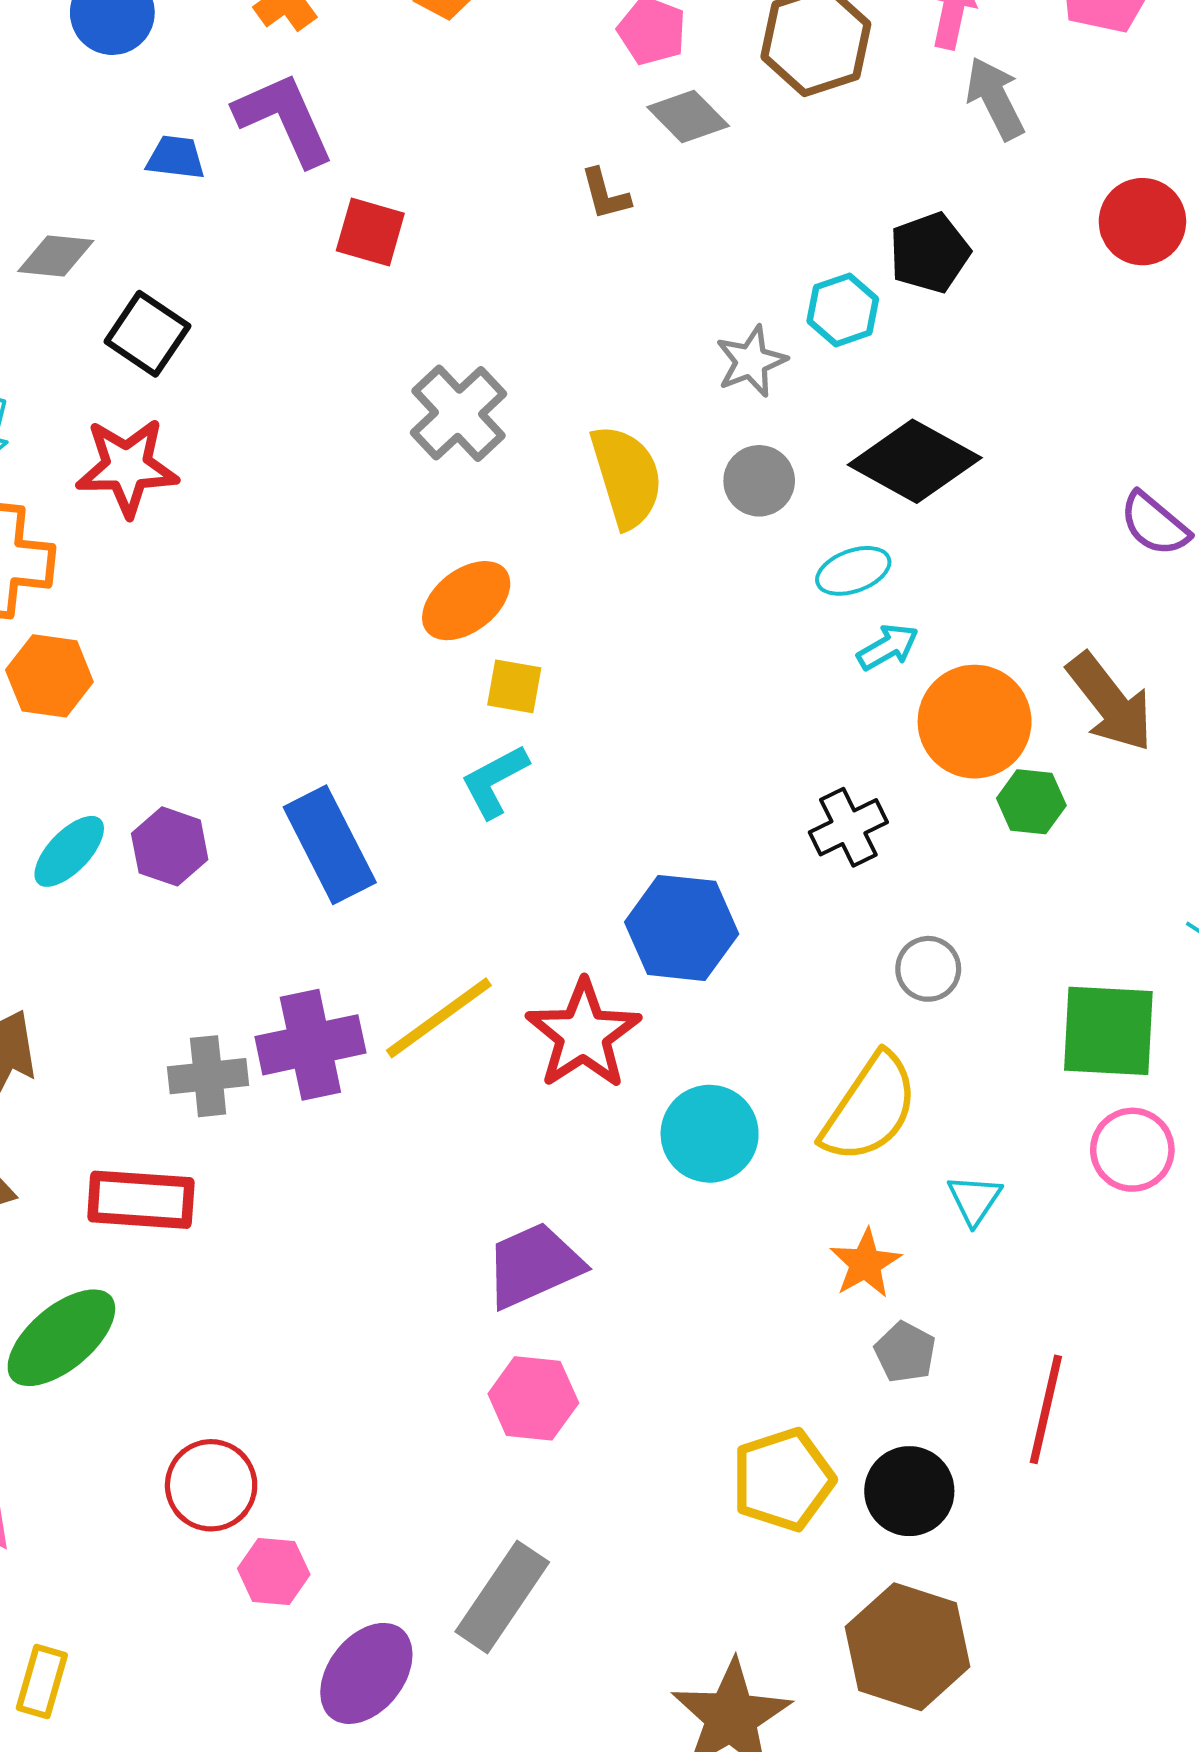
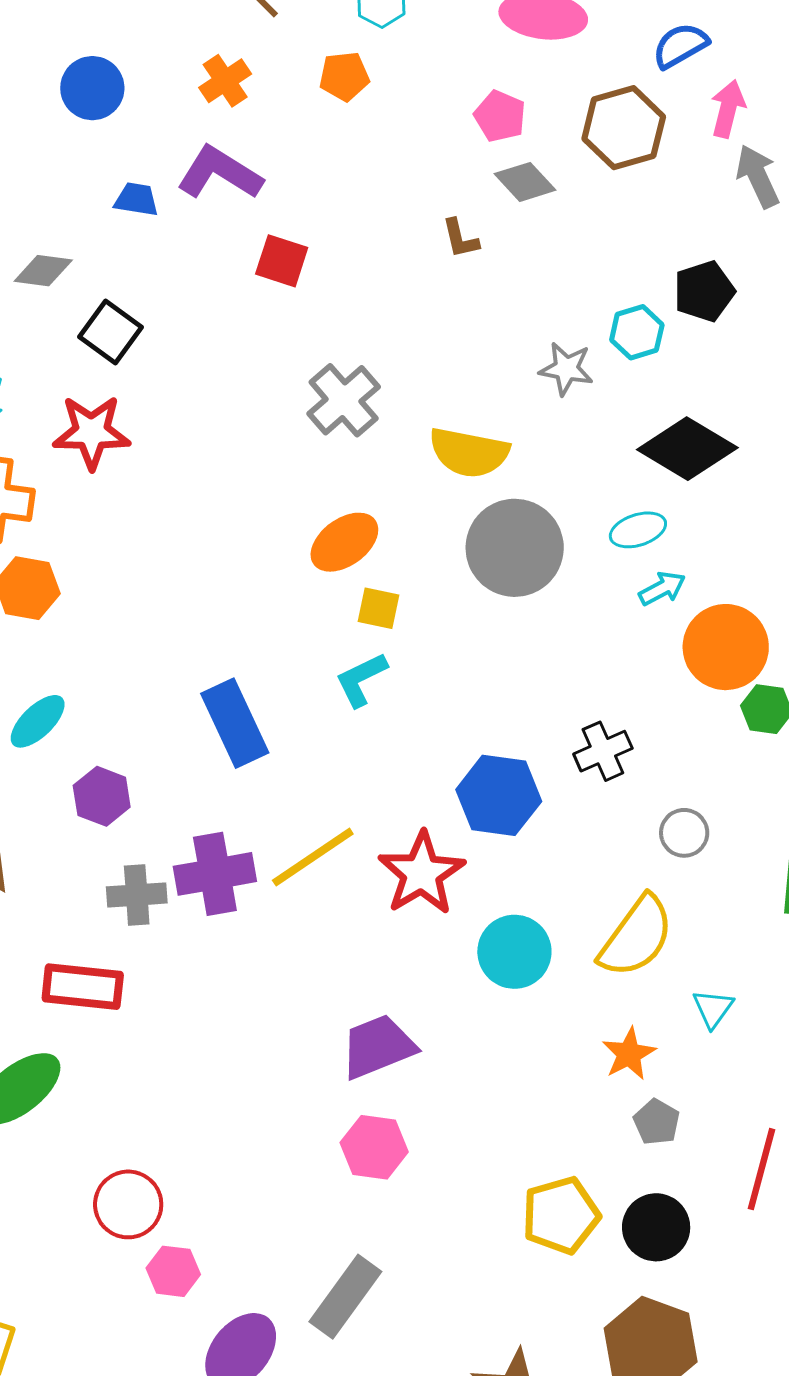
purple L-shape: (284, 119) -> (220, 173), turned -36
gray star: (751, 361) -> (566, 369), turned 30
yellow semicircle: (627, 476) -> (469, 453), turned 116
gray circle: (759, 481) -> (515, 548), moved, size x1.8
black cross: (848, 827) -> (603, 751), moved
purple hexagon: (170, 846) -> (102, 796), moved

